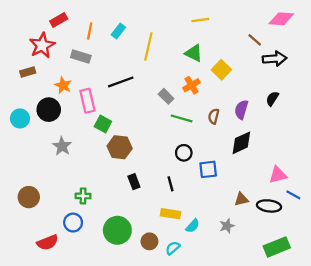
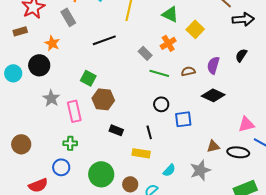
gray rectangle: (81, 56) -> (68, 17), turned 42
pink rectangle: (87, 101) -> (74, 111), moved
brown semicircle: (214, 116) -> (188, 71), turned 64
black diamond: (241, 143) -> (213, 95), turned 50
black rectangle: (134, 182) -> (116, 130), turned -48
yellow rectangle: (170, 214) -> (141, 153), moved
gray star: (227, 226) -> (200, 170), size x1.5

